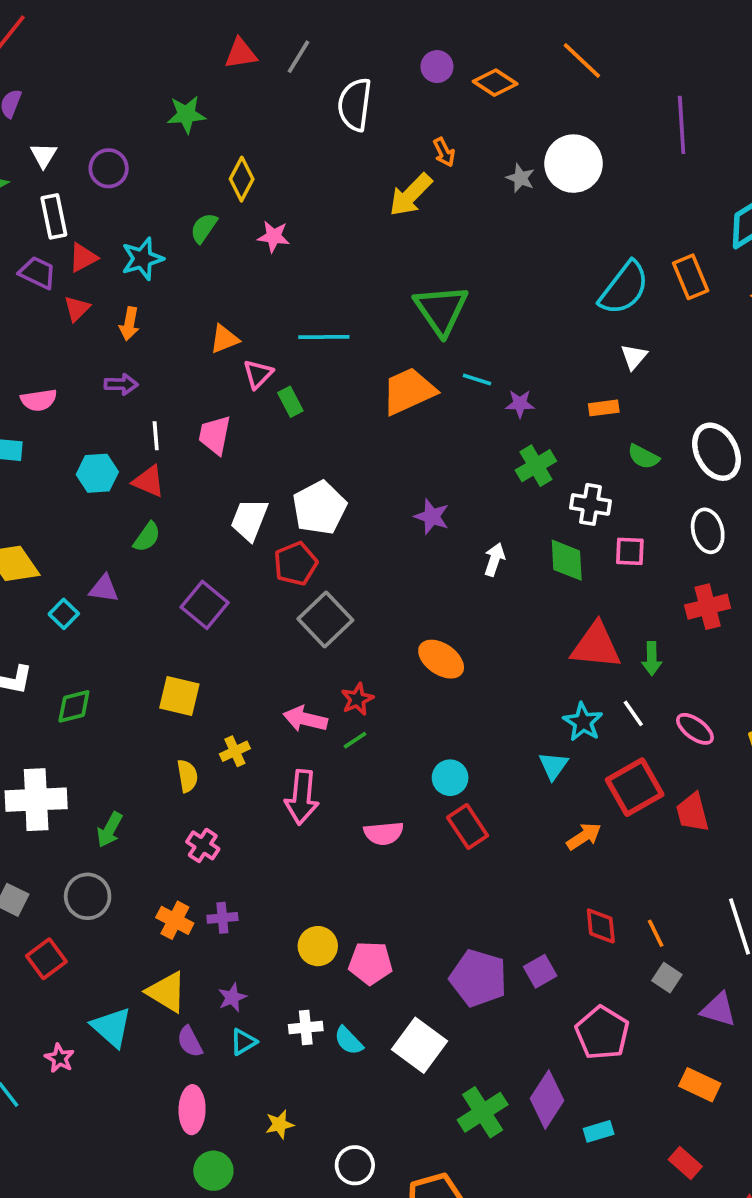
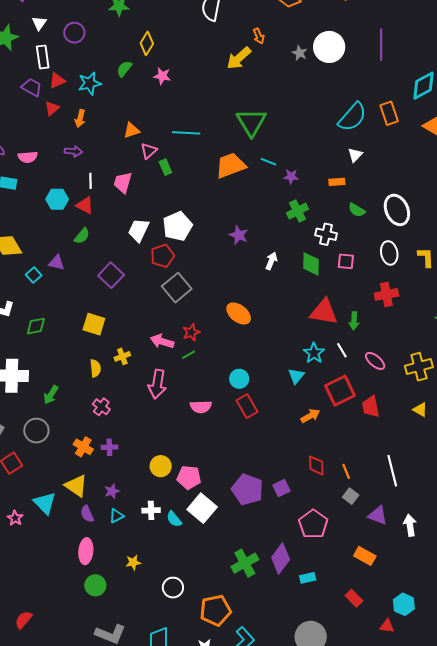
purple line: (682, 125) -> (381, 45), moved
white square: (420, 1045) -> (202, 508), moved

